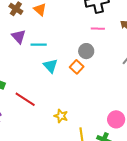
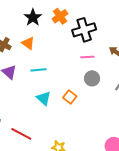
cyan line: (39, 45) -> (38, 70), moved
gray circle: (86, 51) -> (92, 78), moved

